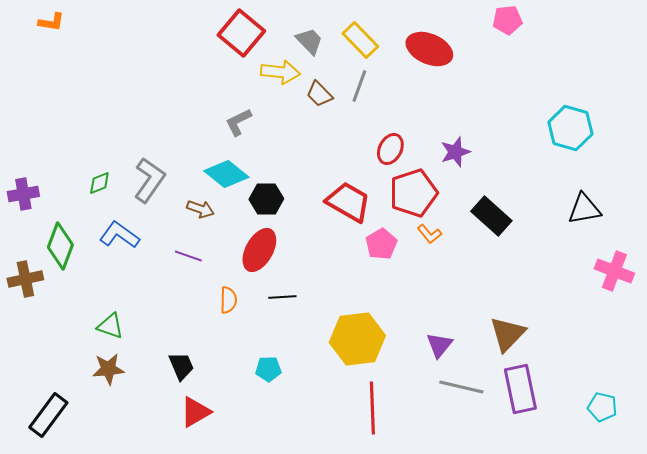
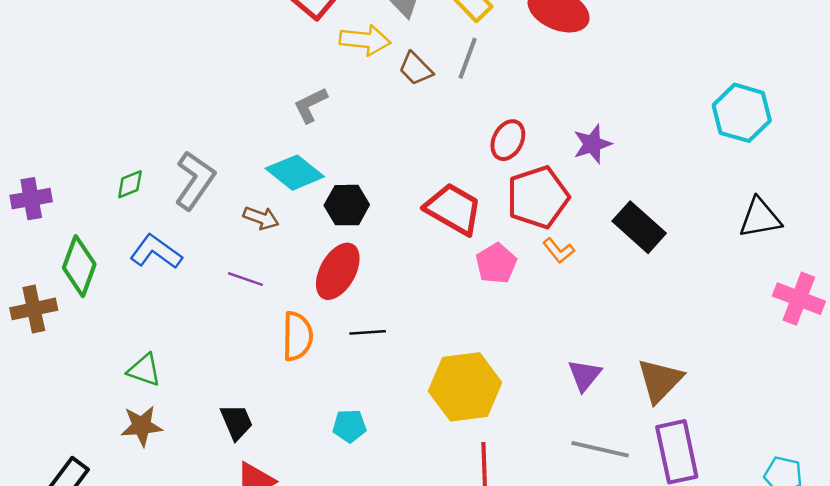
orange semicircle: (228, 300) -> (297, 336), size x1.4
purple triangle: (439, 345) -> (585, 375), moved

